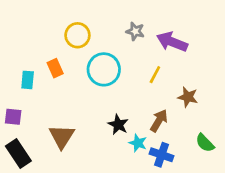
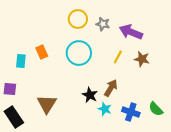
yellow circle: (77, 35) -> (78, 19), moved
brown star: (188, 97) -> (142, 59), moved
brown arrow: (159, 121) -> (111, 88), moved
blue cross: (162, 155) -> (131, 112), moved

